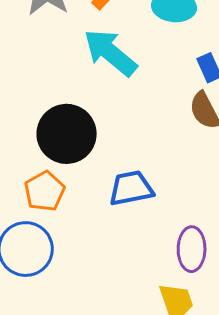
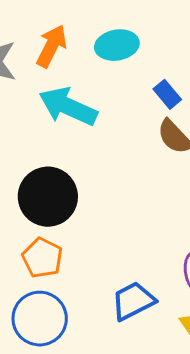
blue trapezoid: (131, 188) -> (133, 301), moved

